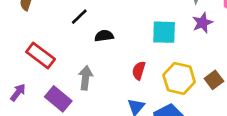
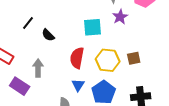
black semicircle: (104, 36) -> (48, 35), turned -120
red semicircle: (139, 71) -> (77, 58), size x1.5
brown square: (214, 80) -> (134, 58), turned 32

